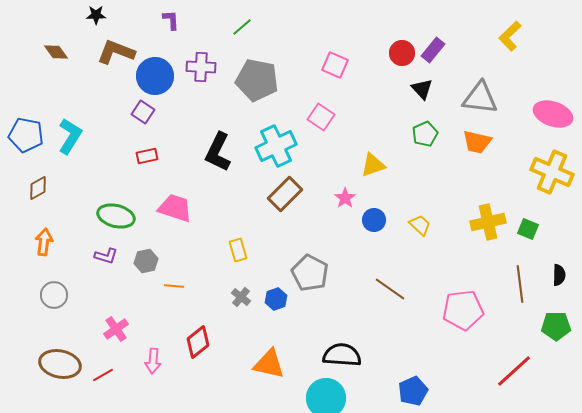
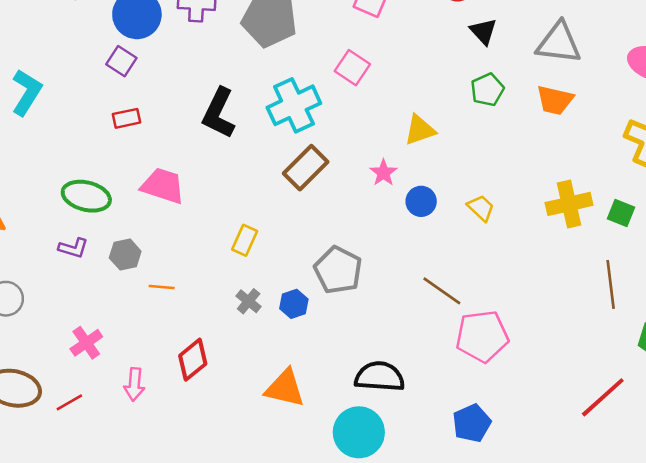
yellow rectangle: (238, 250) -> (245, 240), turned 40
pink pentagon: (463, 310) -> (482, 336), moved

